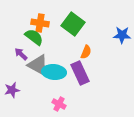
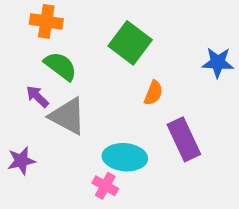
orange cross: (40, 23) -> (46, 21), moved
cyan ellipse: (54, 72) -> (125, 157), moved
purple rectangle: (80, 73) -> (184, 139), moved

